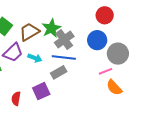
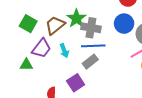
gray cross: (64, 40) -> (91, 28), turned -36
cyan arrow: (35, 58) -> (64, 51), turned 56

